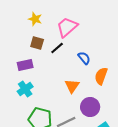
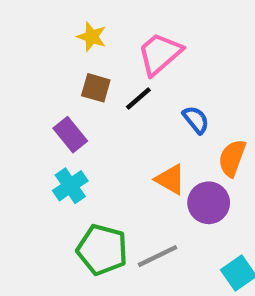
purple rectangle: (25, 65) -> (70, 135), turned 63
orange triangle: (72, 86) -> (170, 179), turned -35
purple circle: (90, 107) -> (209, 203), moved

